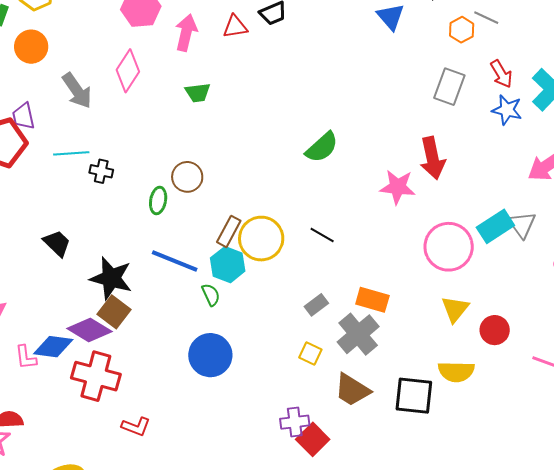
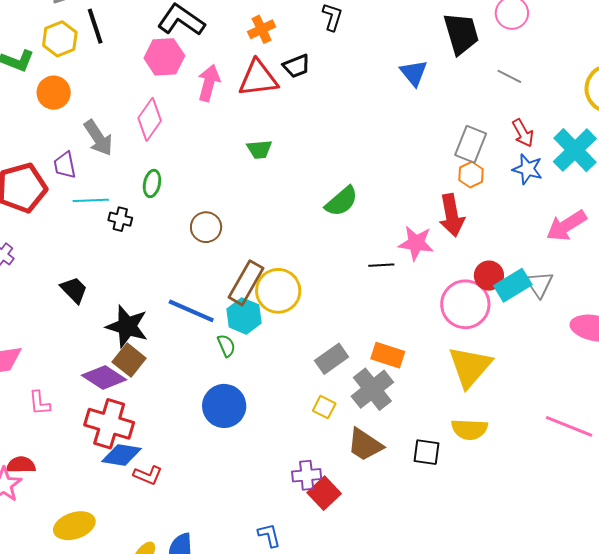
red triangle: (235, 27) -> (258, 78), size x1.6
orange hexagon: (462, 30) -> (471, 175), moved
green trapezoid: (198, 93) -> (259, 149), moved
purple trapezoid: (23, 116) -> (65, 165), moved
green ellipse: (158, 200) -> (152, 183), moved
brown rectangle: (229, 231) -> (246, 283), size x1.4
black line: (322, 235) -> (381, 265), moved, turned -35
gray rectangle: (316, 305) -> (332, 359), size x1.4
yellow triangle: (455, 309) -> (470, 367), size x1.6
red circle: (495, 330) -> (489, 276), moved
blue diamond: (53, 347) -> (122, 455), moved
black square: (414, 396) -> (427, 452), size x0.7

